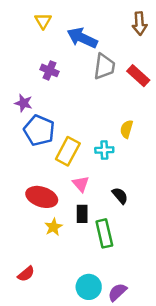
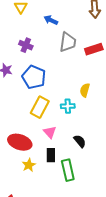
blue arrow: (82, 38) -> (51, 20), size x0.6
red rectangle: (138, 76) -> (94, 49), turned -60
blue pentagon: (39, 130) -> (34, 77), moved

